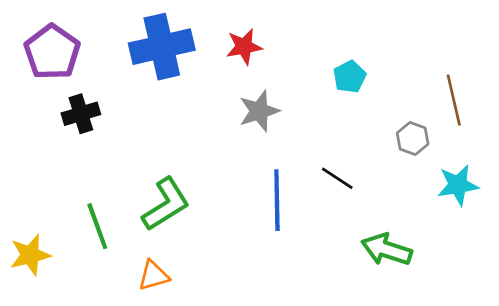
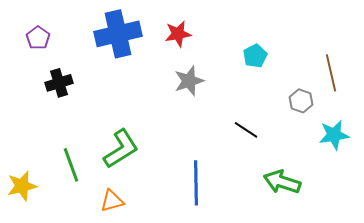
purple pentagon: (52, 52) -> (38, 38), size x0.6
blue line: (277, 200) -> (196, 183), moved

